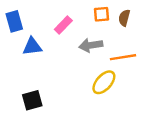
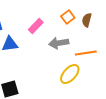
orange square: (102, 14) -> (68, 17), turned -32

